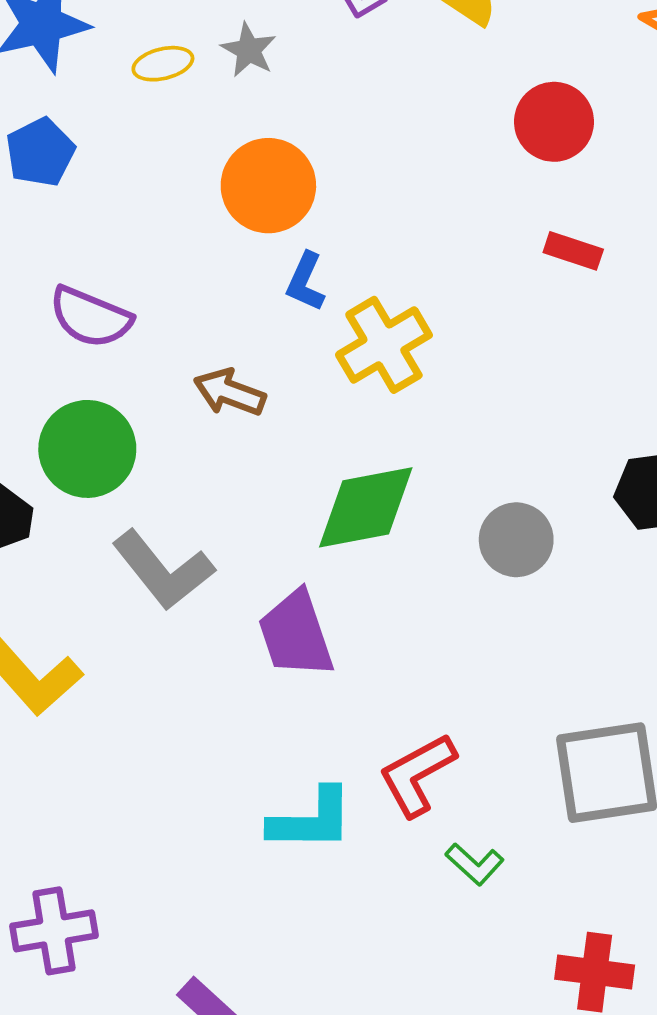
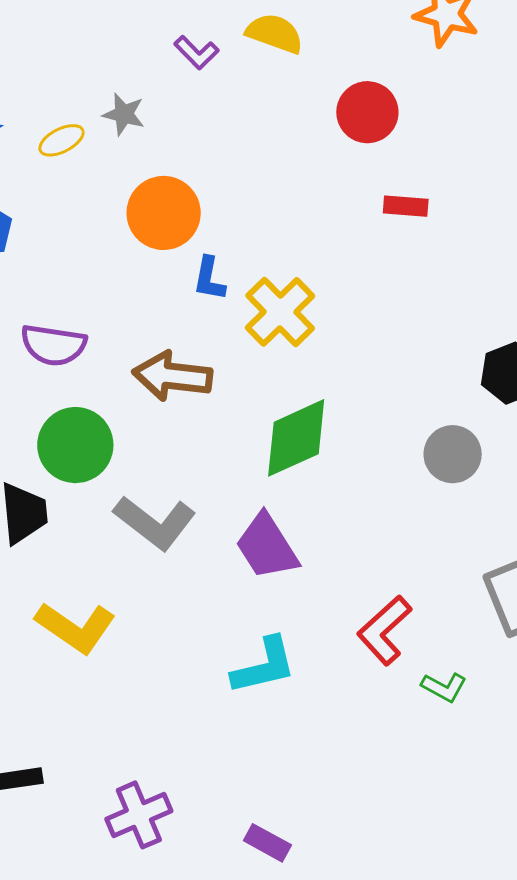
brown arrow: (230, 392) -> (172, 376), size x1.4
gray circle: (516, 540) -> (453, 454), moved
cyan L-shape: (311, 820) -> (264, 666), moved

